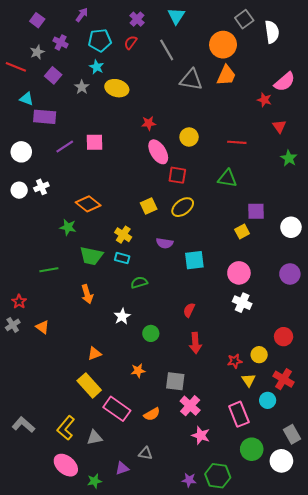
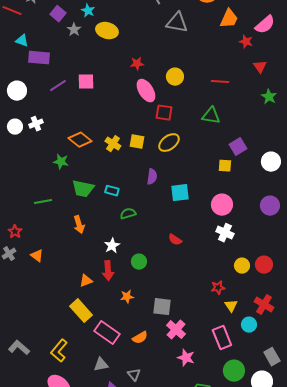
purple square: (53, 75) -> (58, 14), moved
orange trapezoid: (226, 75) -> (229, 19), moved
yellow square: (149, 206) -> (137, 142), turned 35
purple square: (256, 211) -> (238, 147), turned -30
yellow square: (242, 231) -> (225, 166), turned 32
yellow cross: (123, 235) -> (113, 144), moved
purple semicircle: (165, 243) -> (152, 177), turned -91
red semicircle: (189, 310) -> (175, 240), turned -80
red arrow: (195, 343) -> (108, 271), moved
yellow circle: (259, 355) -> (242, 266), moved
gray triangle: (95, 438) -> (101, 365), moved
gray triangle: (145, 453) -> (134, 375), turned 40

